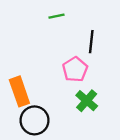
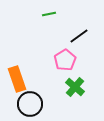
black line: (91, 42) -> (79, 36), turned 48

